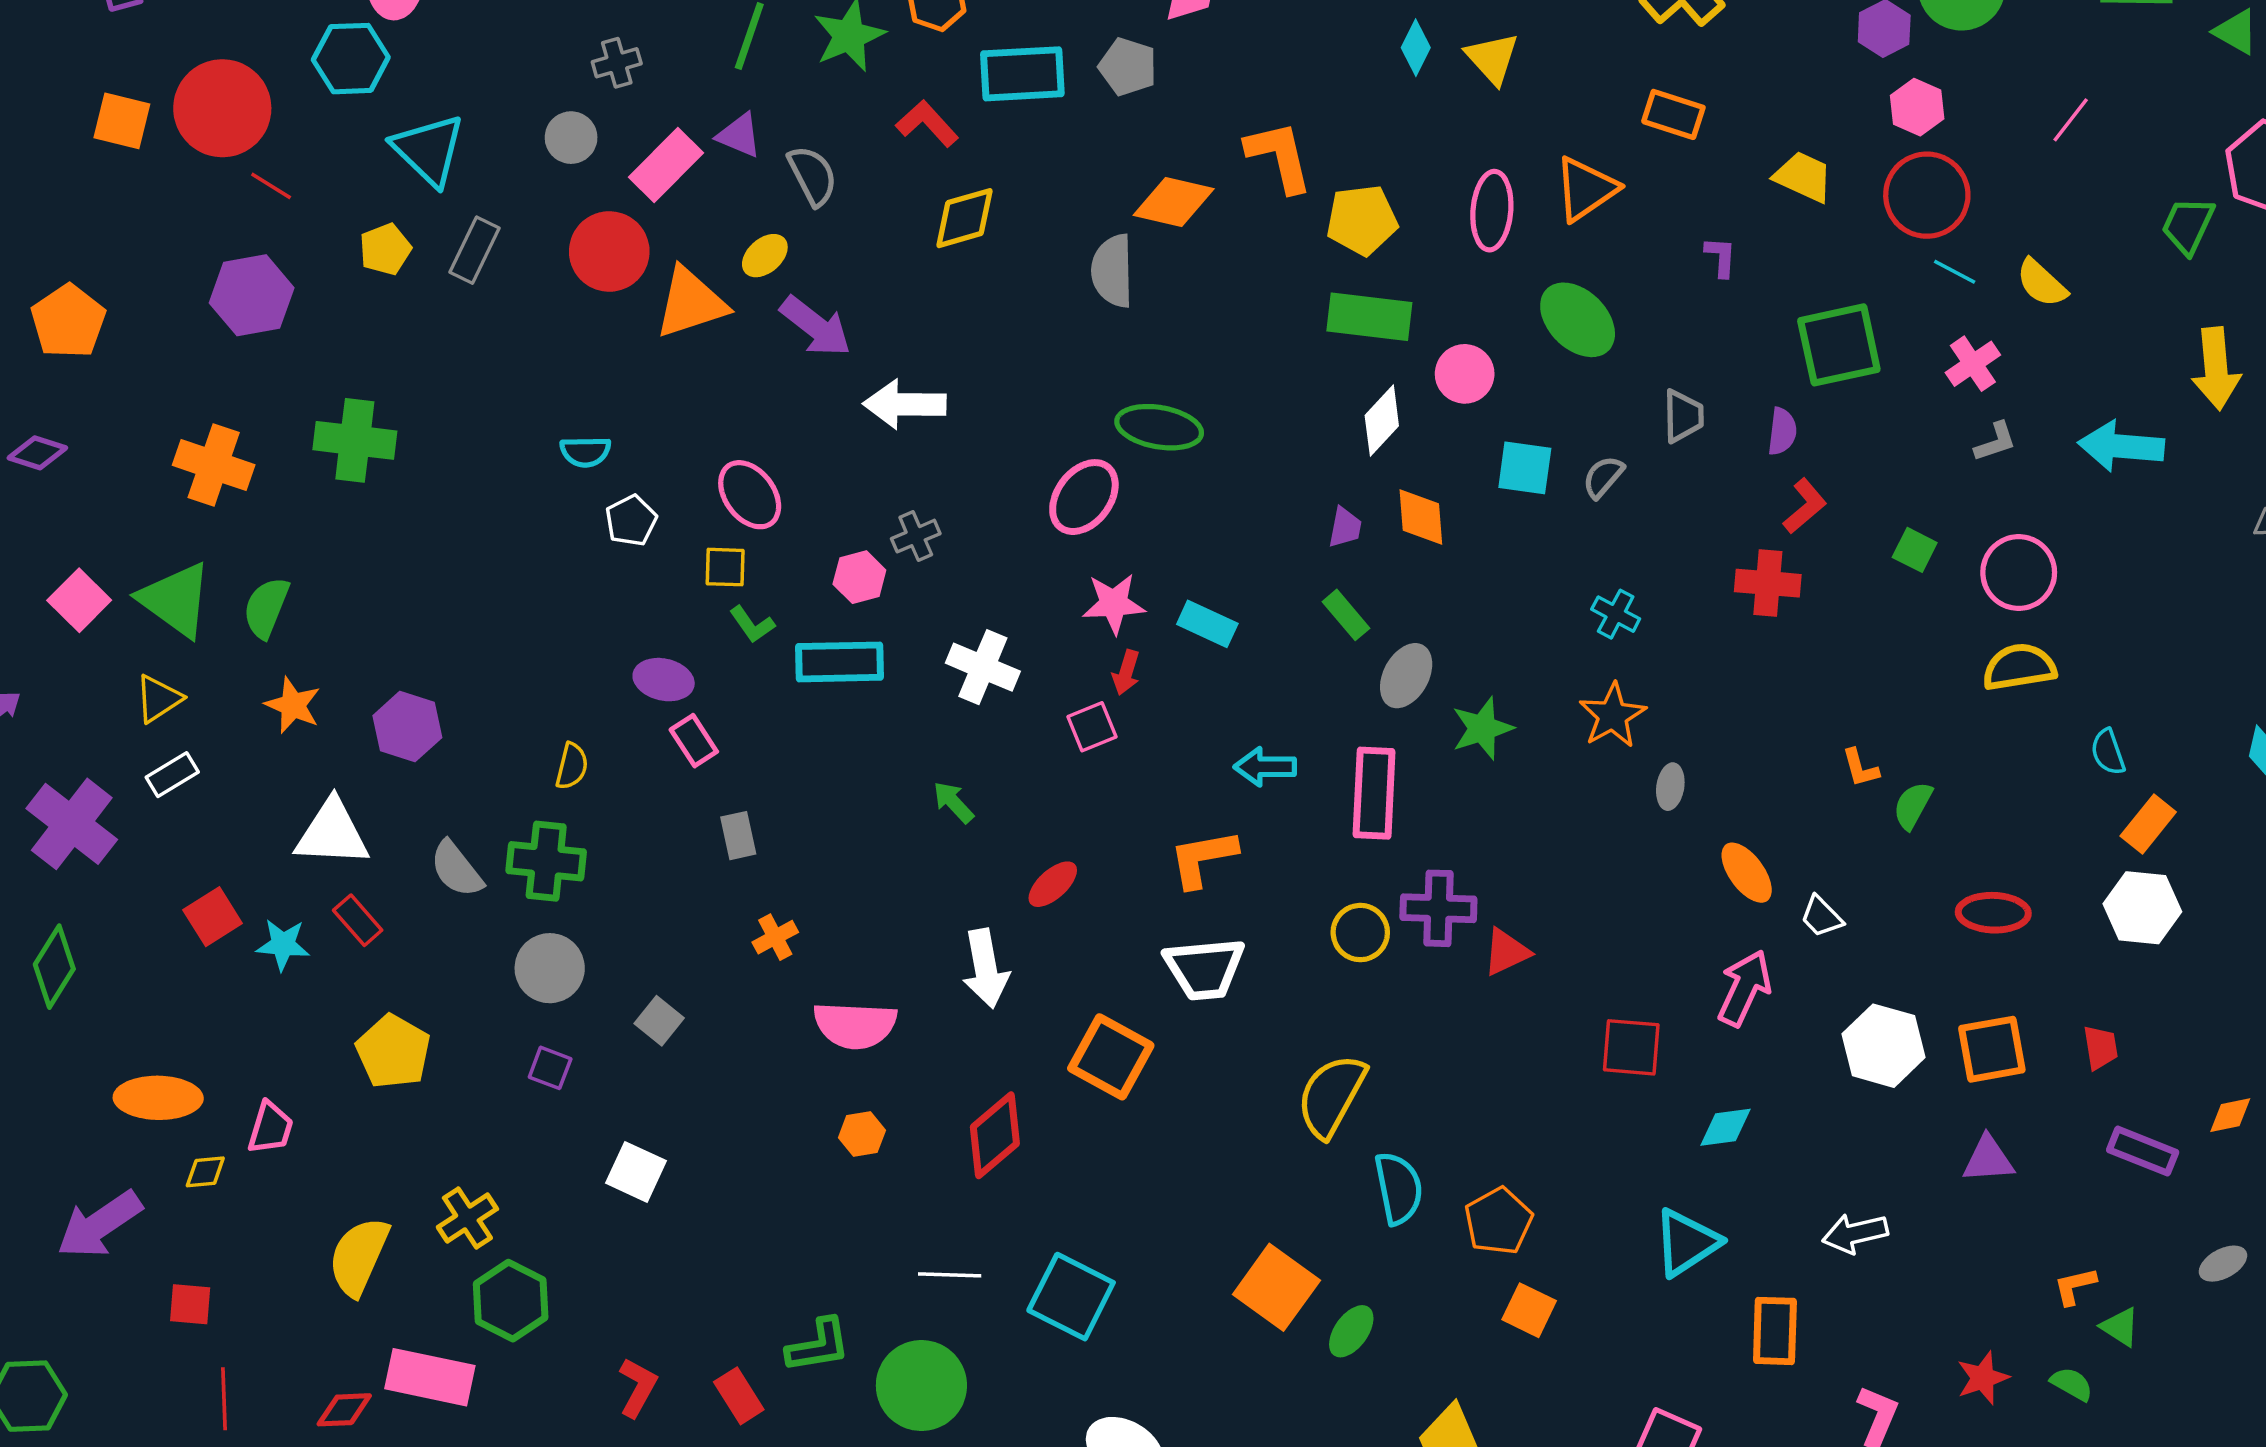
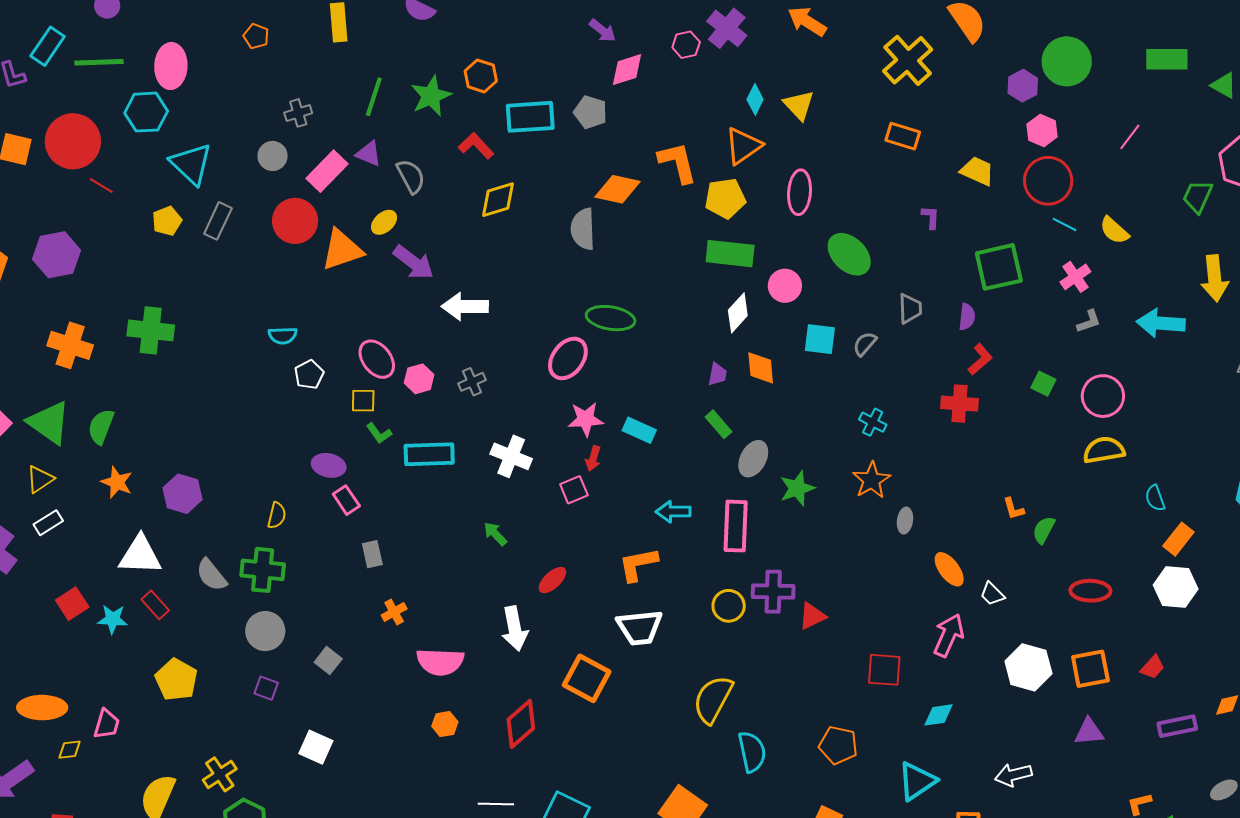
orange triangle: (1586, 189) -> (743, 146), moved
purple hexagon: (252, 295) -> (57, 255), moved
pink hexagon: (859, 577) -> (419, 379), moved
red trapezoid: (2100, 1047) -> (1153, 667), turned 52
purple rectangle: (2143, 1151) -> (1177, 726), turned -33
orange pentagon: (1498, 1221) -> (838, 745), moved, turned -30

